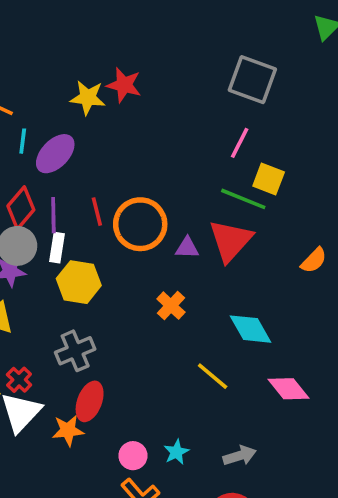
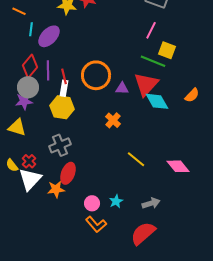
red line: (97, 212) -> (64, 76), moved
white rectangle: (57, 248) -> (64, 88), moved
cyan diamond: (251, 329) -> (157, 101), moved

